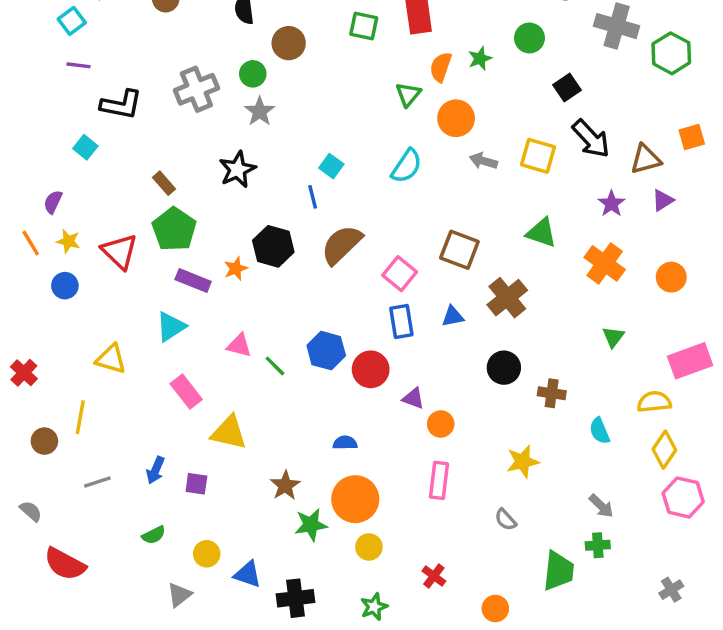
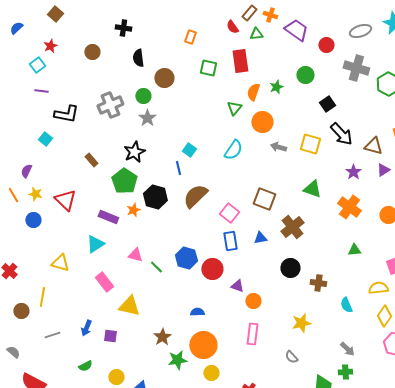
brown triangle: (646, 159) -> (373, 146), turned 30
green pentagon: (174, 229) -> (124, 181), moved
green triangle: (613, 337) -> (354, 250), turned 48

